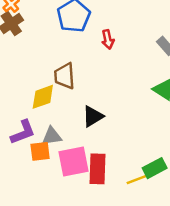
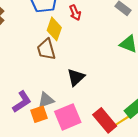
yellow diamond: (43, 97) -> (54, 29), moved, turned -40
red rectangle: (97, 169) -> (105, 120), moved, turned -30

